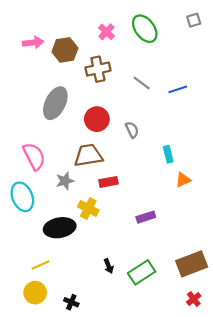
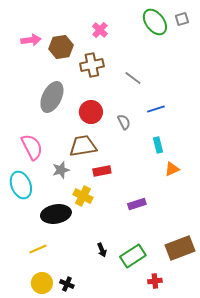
green ellipse: (145, 29) -> (155, 22), moved
blue line: (178, 89) -> (156, 109), moved
yellow circle: (35, 293) -> (42, 283), moved
red cross: (194, 299) -> (155, 281), moved, turned 32

